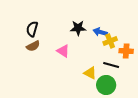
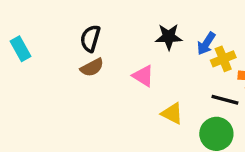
blue arrow: (100, 32) -> (206, 44), turned -72
yellow triangle: (90, 73) -> (172, 113), moved

